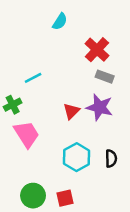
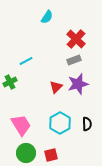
gray rectangle: (105, 77) -> (74, 60), moved, turned -40
purple star: (100, 107) -> (78, 84), turned -30
pink trapezoid: (27, 134) -> (21, 125), moved

